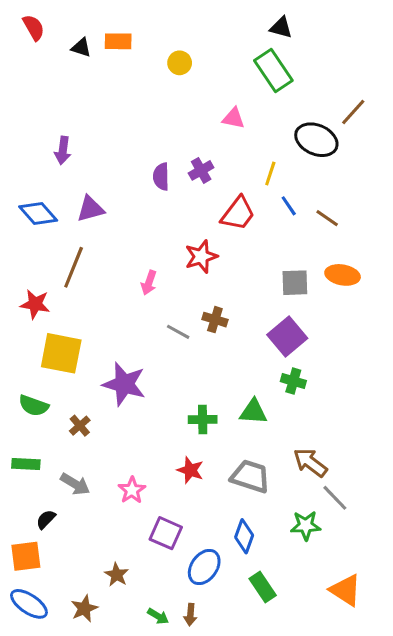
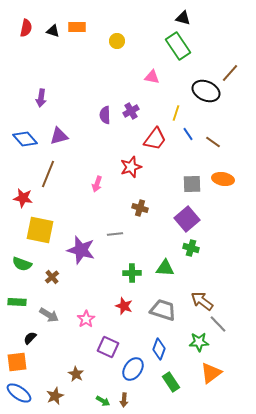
red semicircle: (34, 27) -> (26, 28), moved, turned 42
gray line: (178, 332) -> (115, 234), moved, turned -35
orange triangle: (346, 590) -> (211, 373), moved, turned 50

